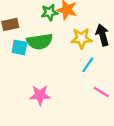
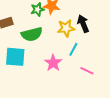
cyan square: (19, 47) -> (15, 57), moved, size x1.5
pink star: (40, 95) -> (53, 63), moved, turned -30

